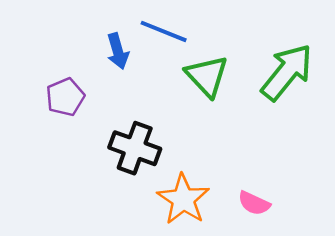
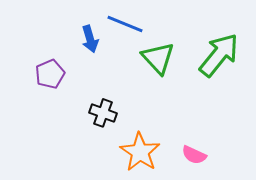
black cross: (135, 148) -> (103, 113), size x0.7

